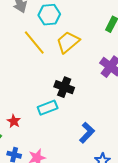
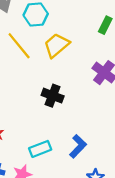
cyan rectangle: (48, 108) -> (40, 149), moved

